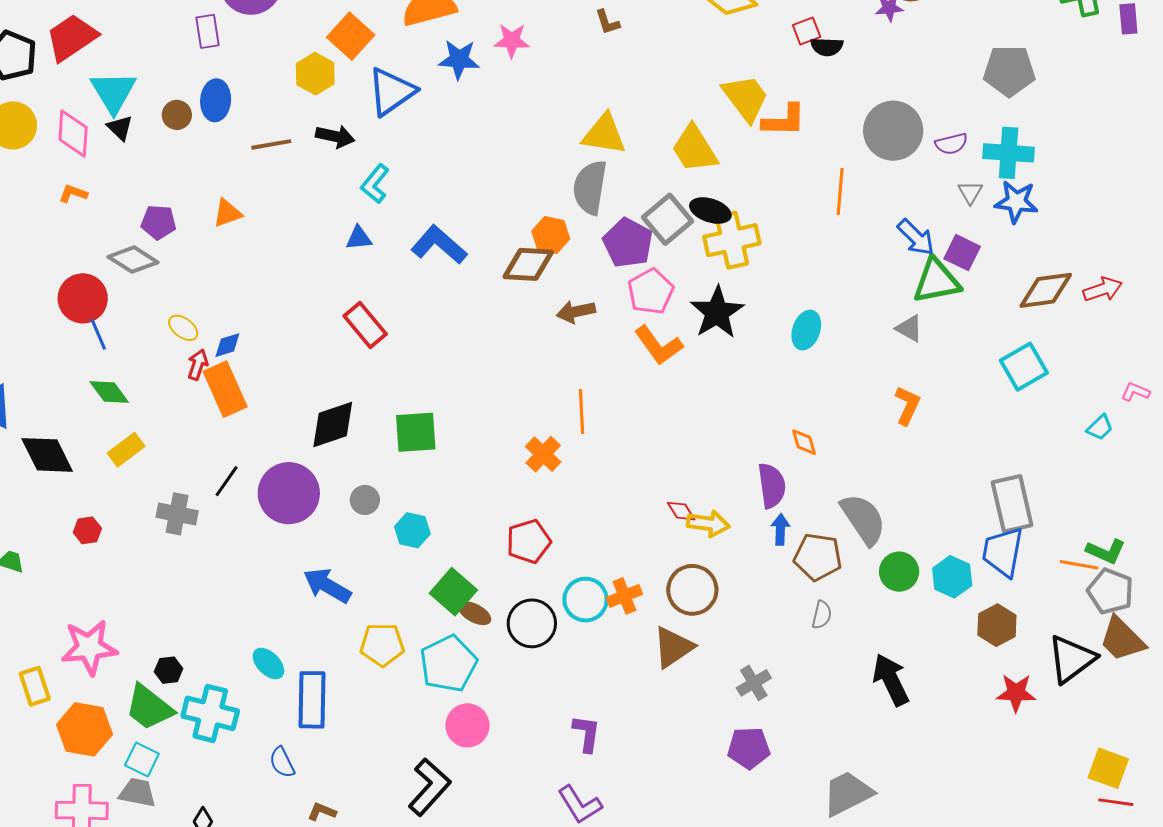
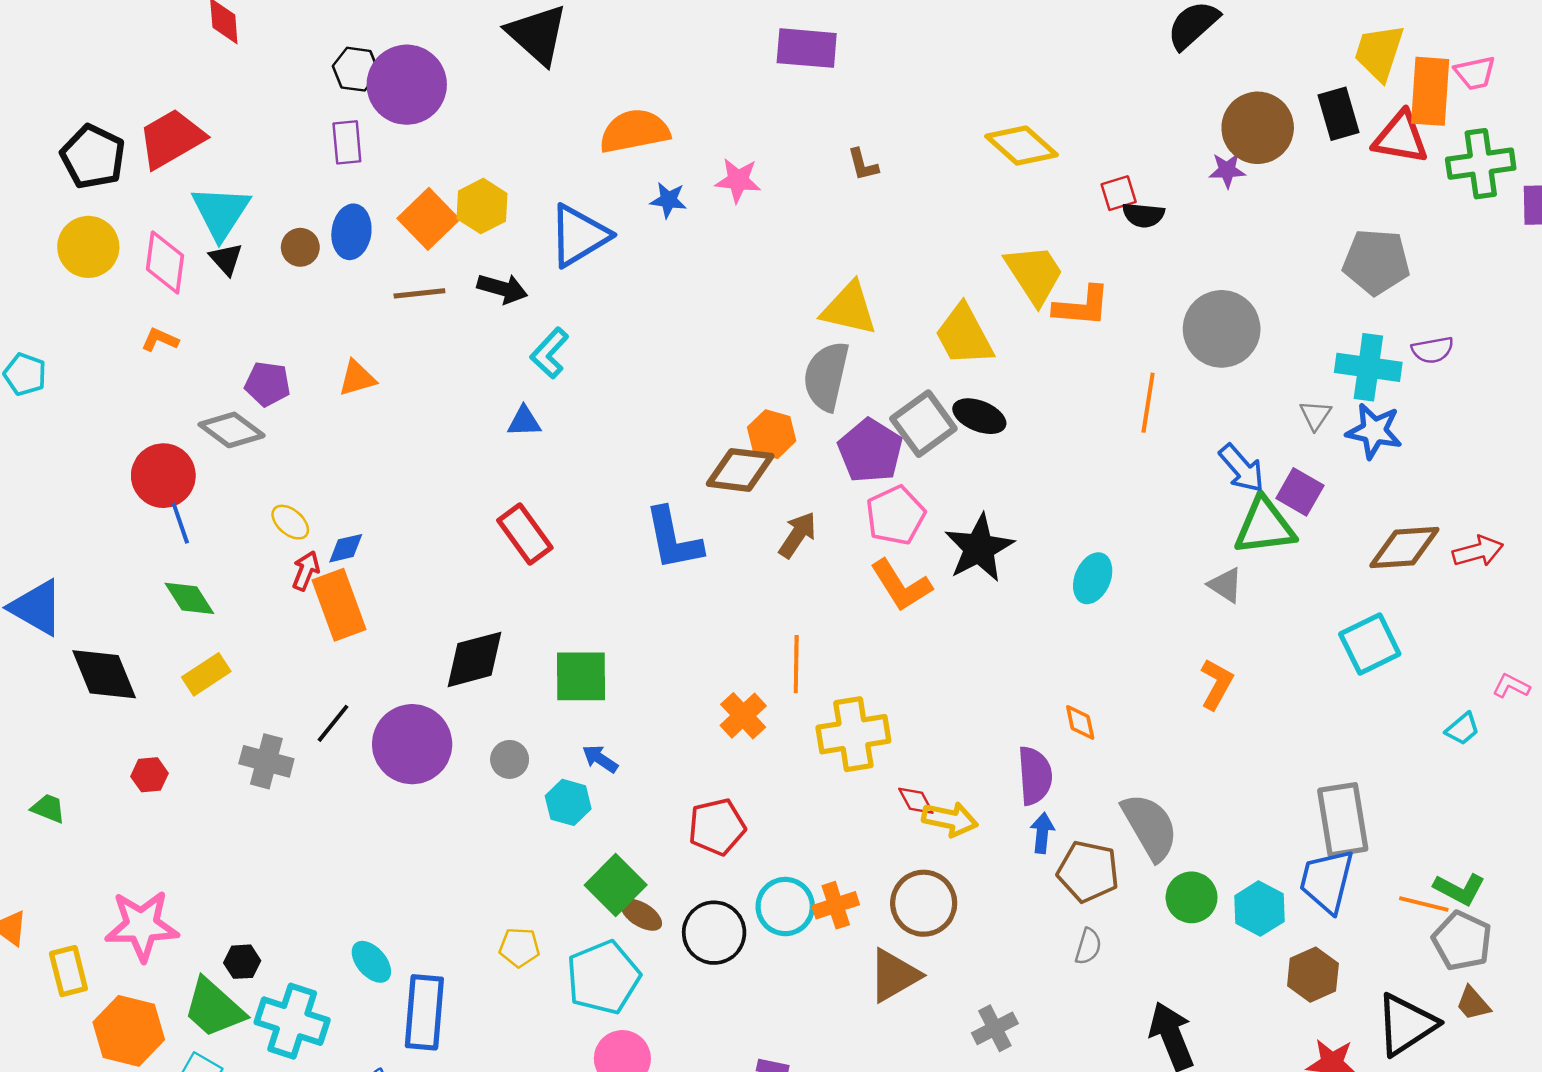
orange square: (351, 36) -> (428, 219), moved
blue star: (459, 59) -> (668, 200), size x0.7
purple semicircle: (951, 144) -> (1433, 350), moved
yellow cross: (732, 240) -> (853, 734), moved
blue L-shape: (439, 245) -> (673, 539), moved, turned -146
brown arrow: (576, 312) -> (798, 535), turned 132
blue arrow: (327, 586) -> (600, 759), moved, size x0.6
brown trapezoid: (1122, 639) -> (1473, 1003), size x0.6
yellow pentagon: (382, 645) -> (519, 947), size x0.7

